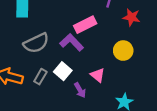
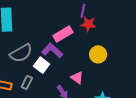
red star: (131, 17) -> (88, 24), moved
white square: (63, 71) -> (42, 65), moved

